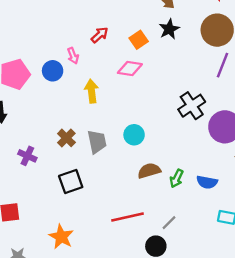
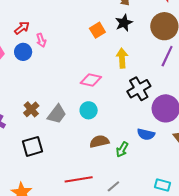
red arrow: (100, 35) -> (22, 28), moved
pink diamond: (130, 69) -> (91, 80), moved
yellow arrow: (92, 91) -> (122, 58), moved
gray trapezoid: (97, 142) -> (57, 114), turned 45
blue semicircle: (207, 182) -> (146, 134), moved

